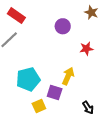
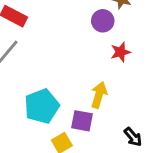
purple circle: (63, 26) -> (103, 21), moved

